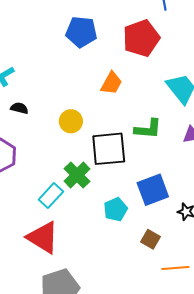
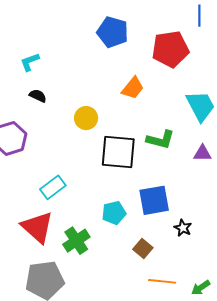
green cross: (77, 175) -> (76, 241), moved

